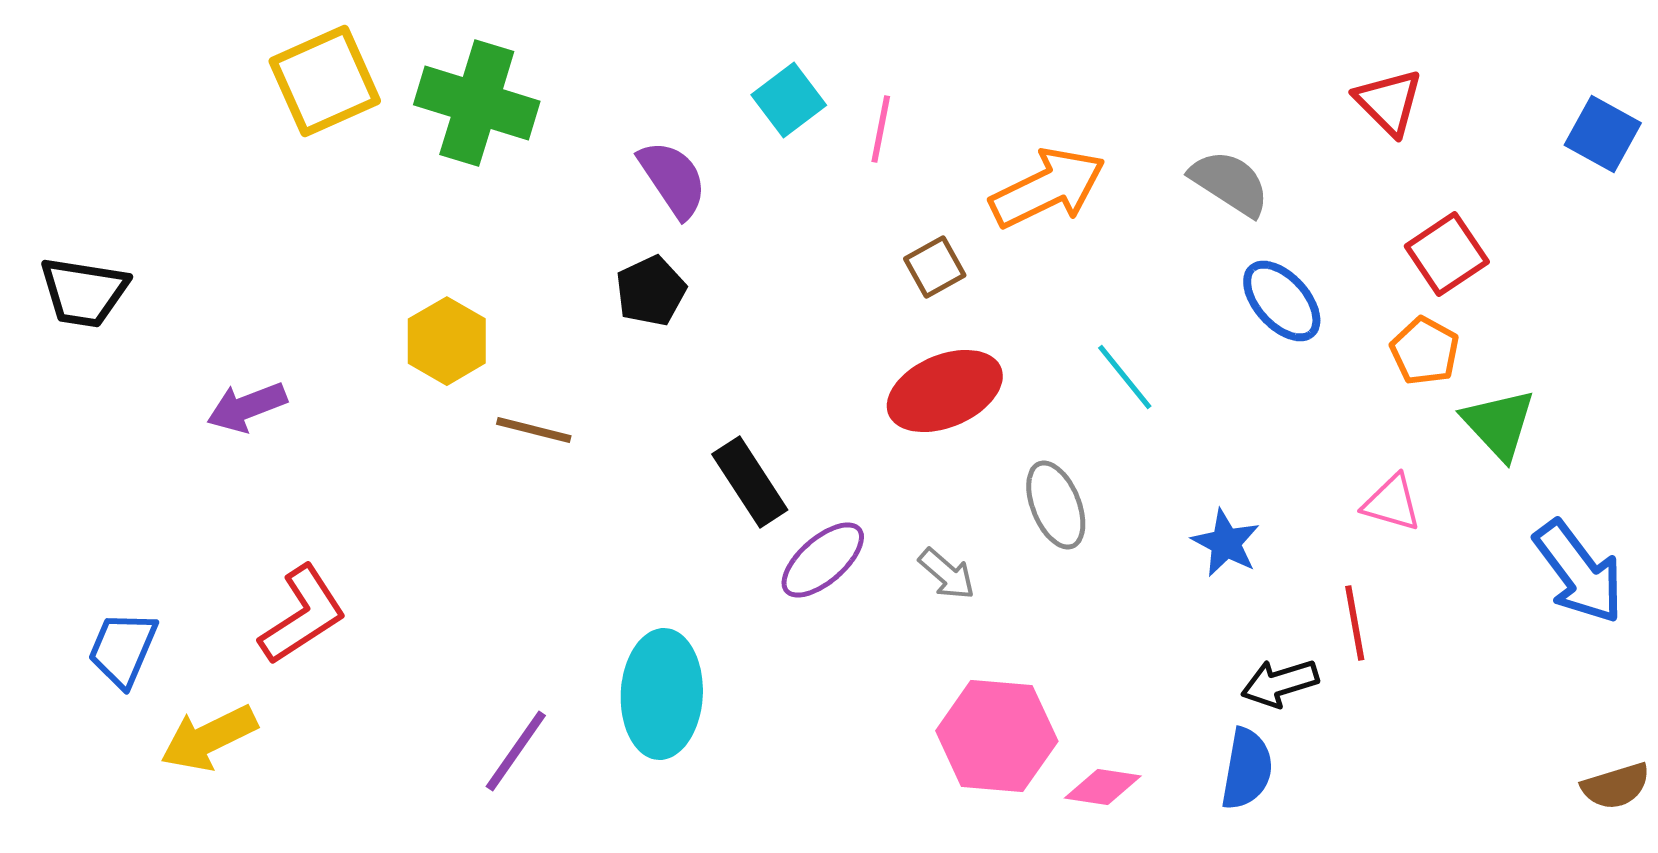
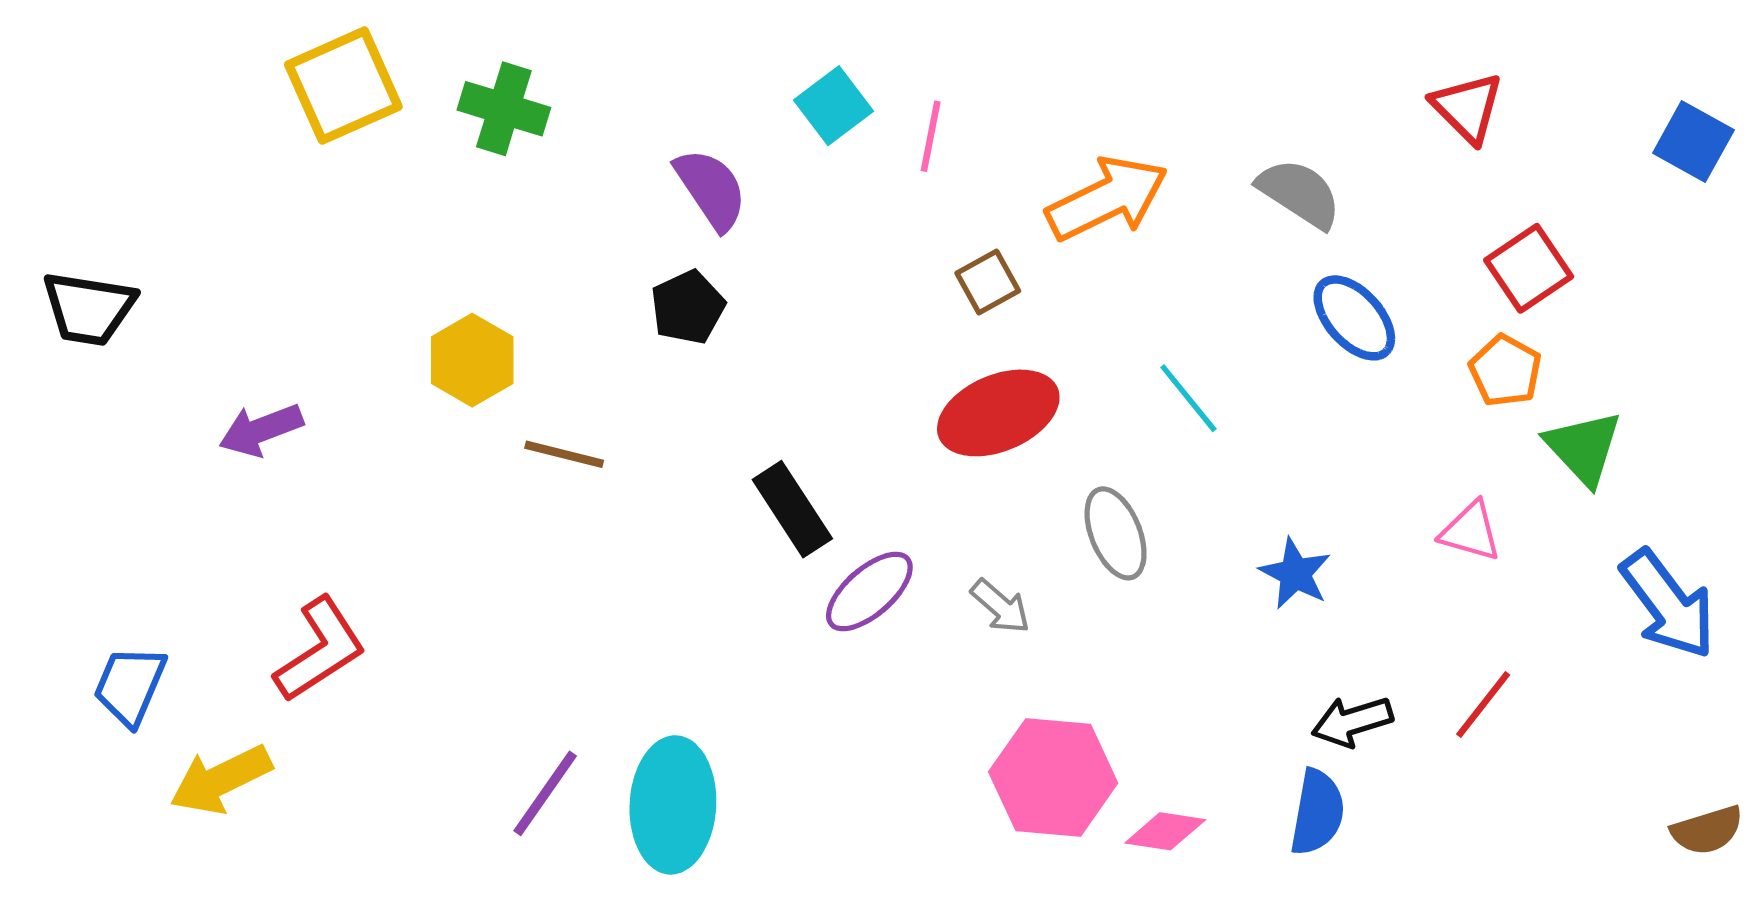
green cross: (477, 103) -> (504, 109), size x0.7
red line: (1355, 623) -> (1483, 705), moved, turned 48
cyan ellipse: (662, 694) -> (673, 805), moved

